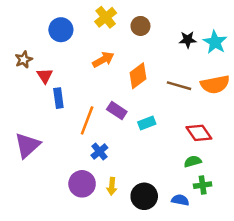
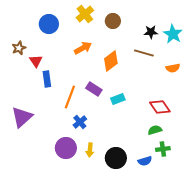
orange semicircle: (215, 84) -> (173, 68), size x0.6
brown line: (179, 86) -> (144, 53), moved
blue semicircle: (180, 200) -> (145, 161), turned 152

